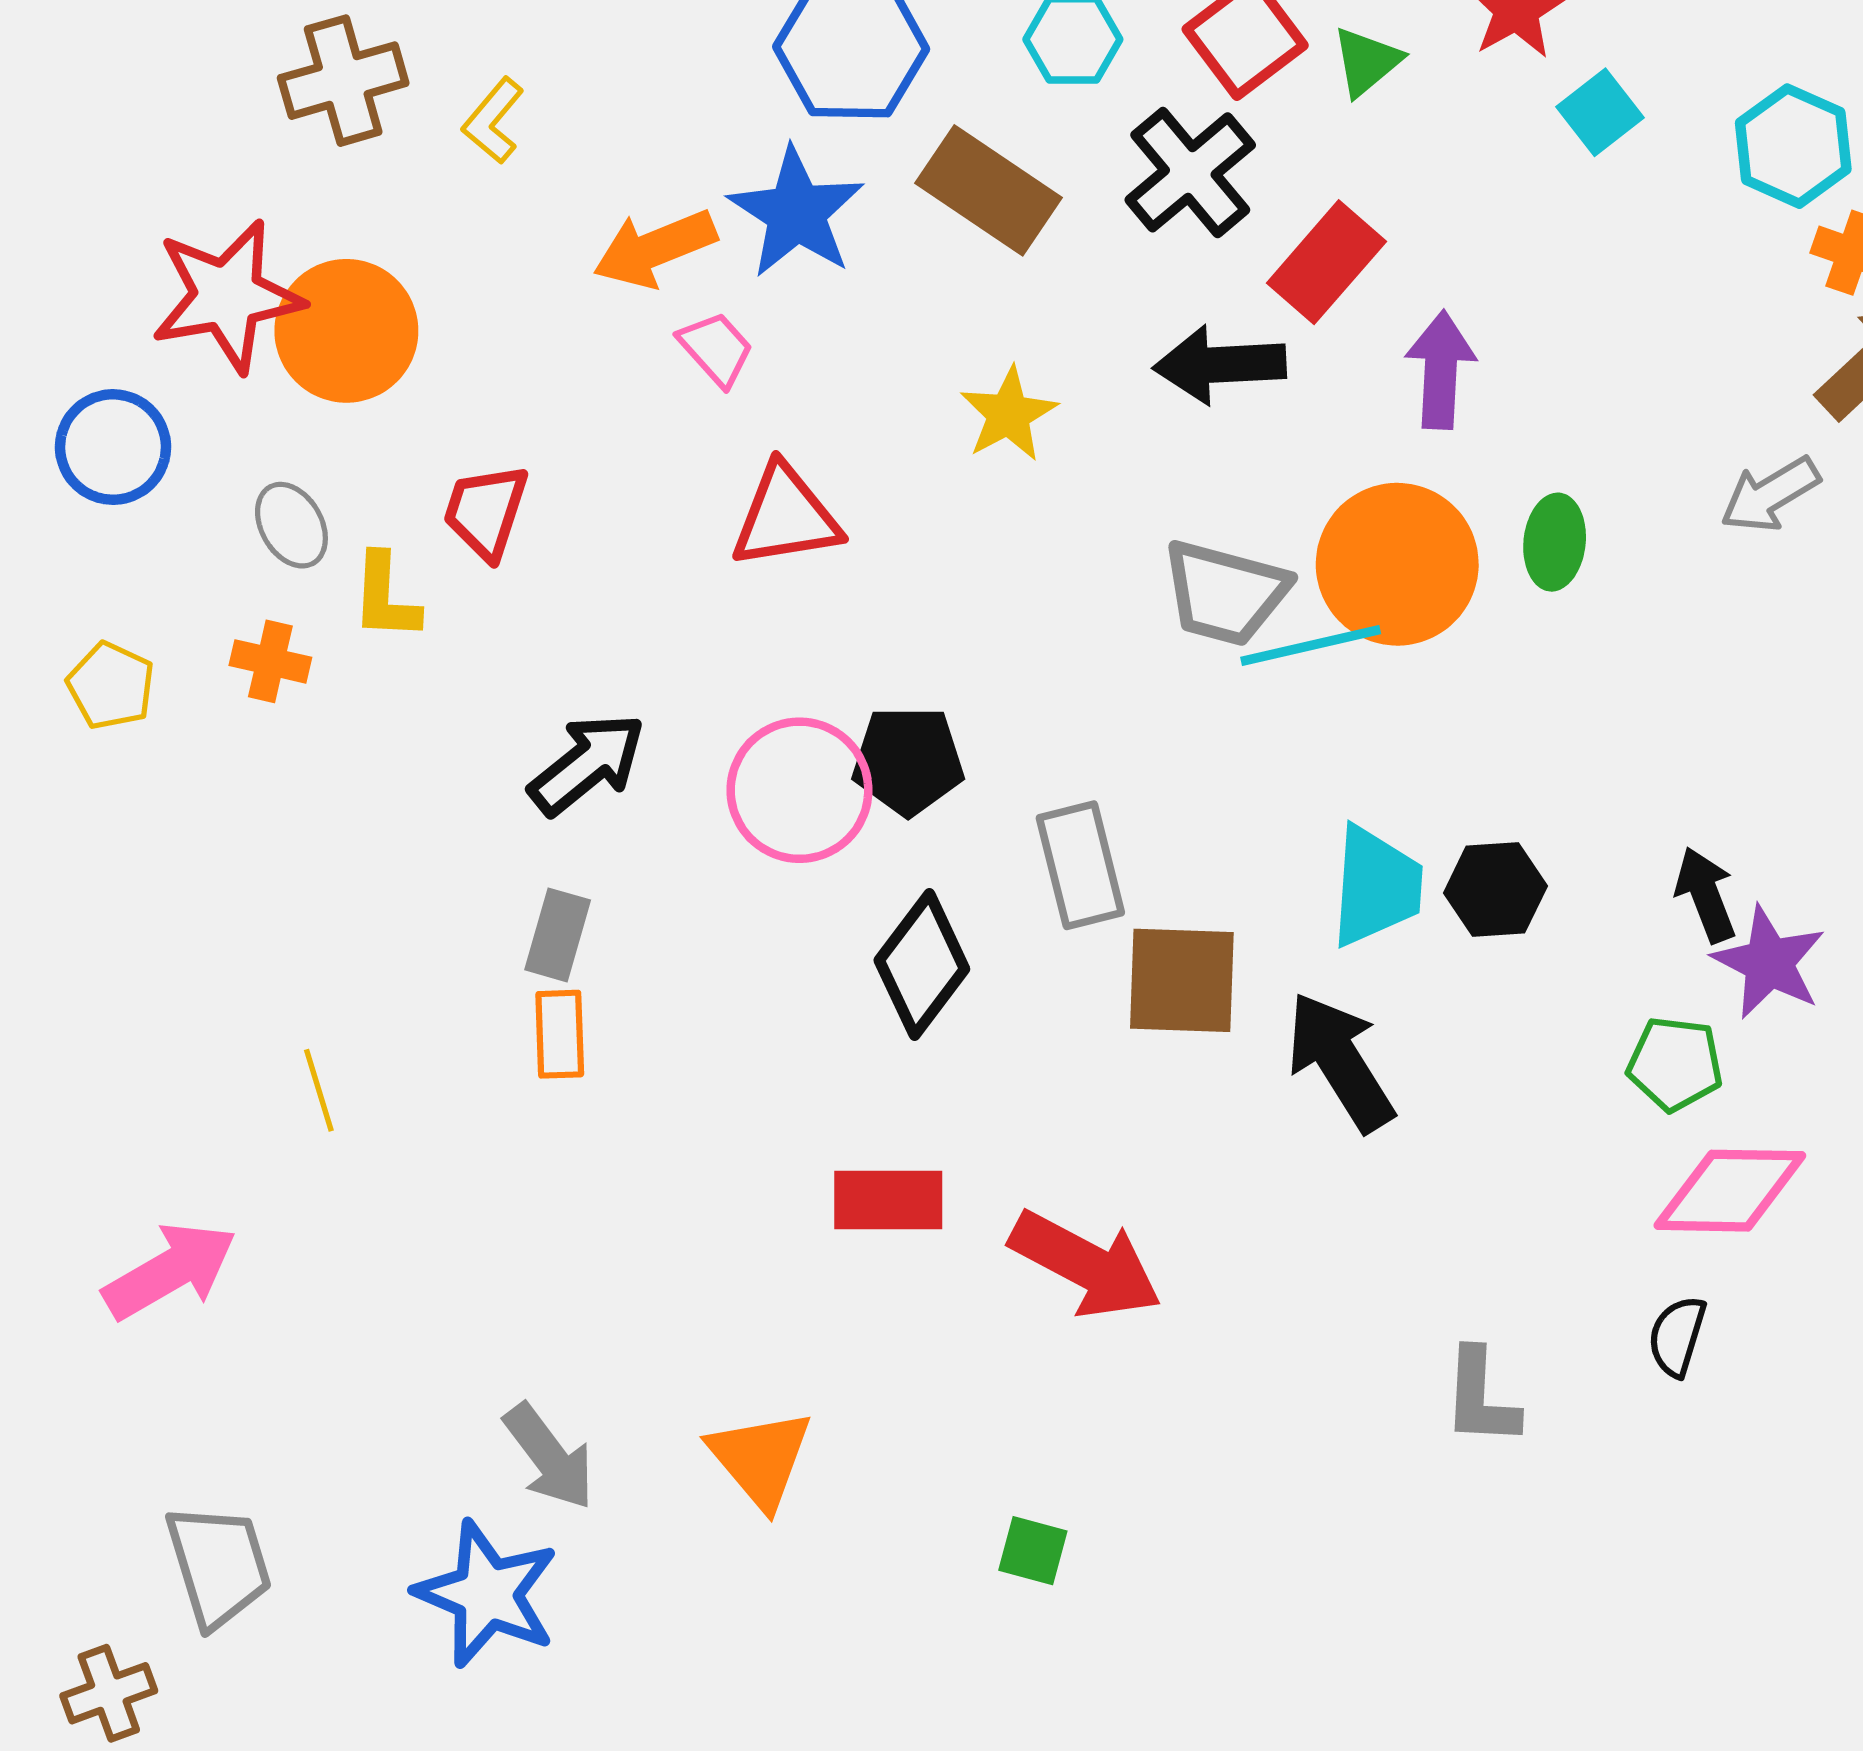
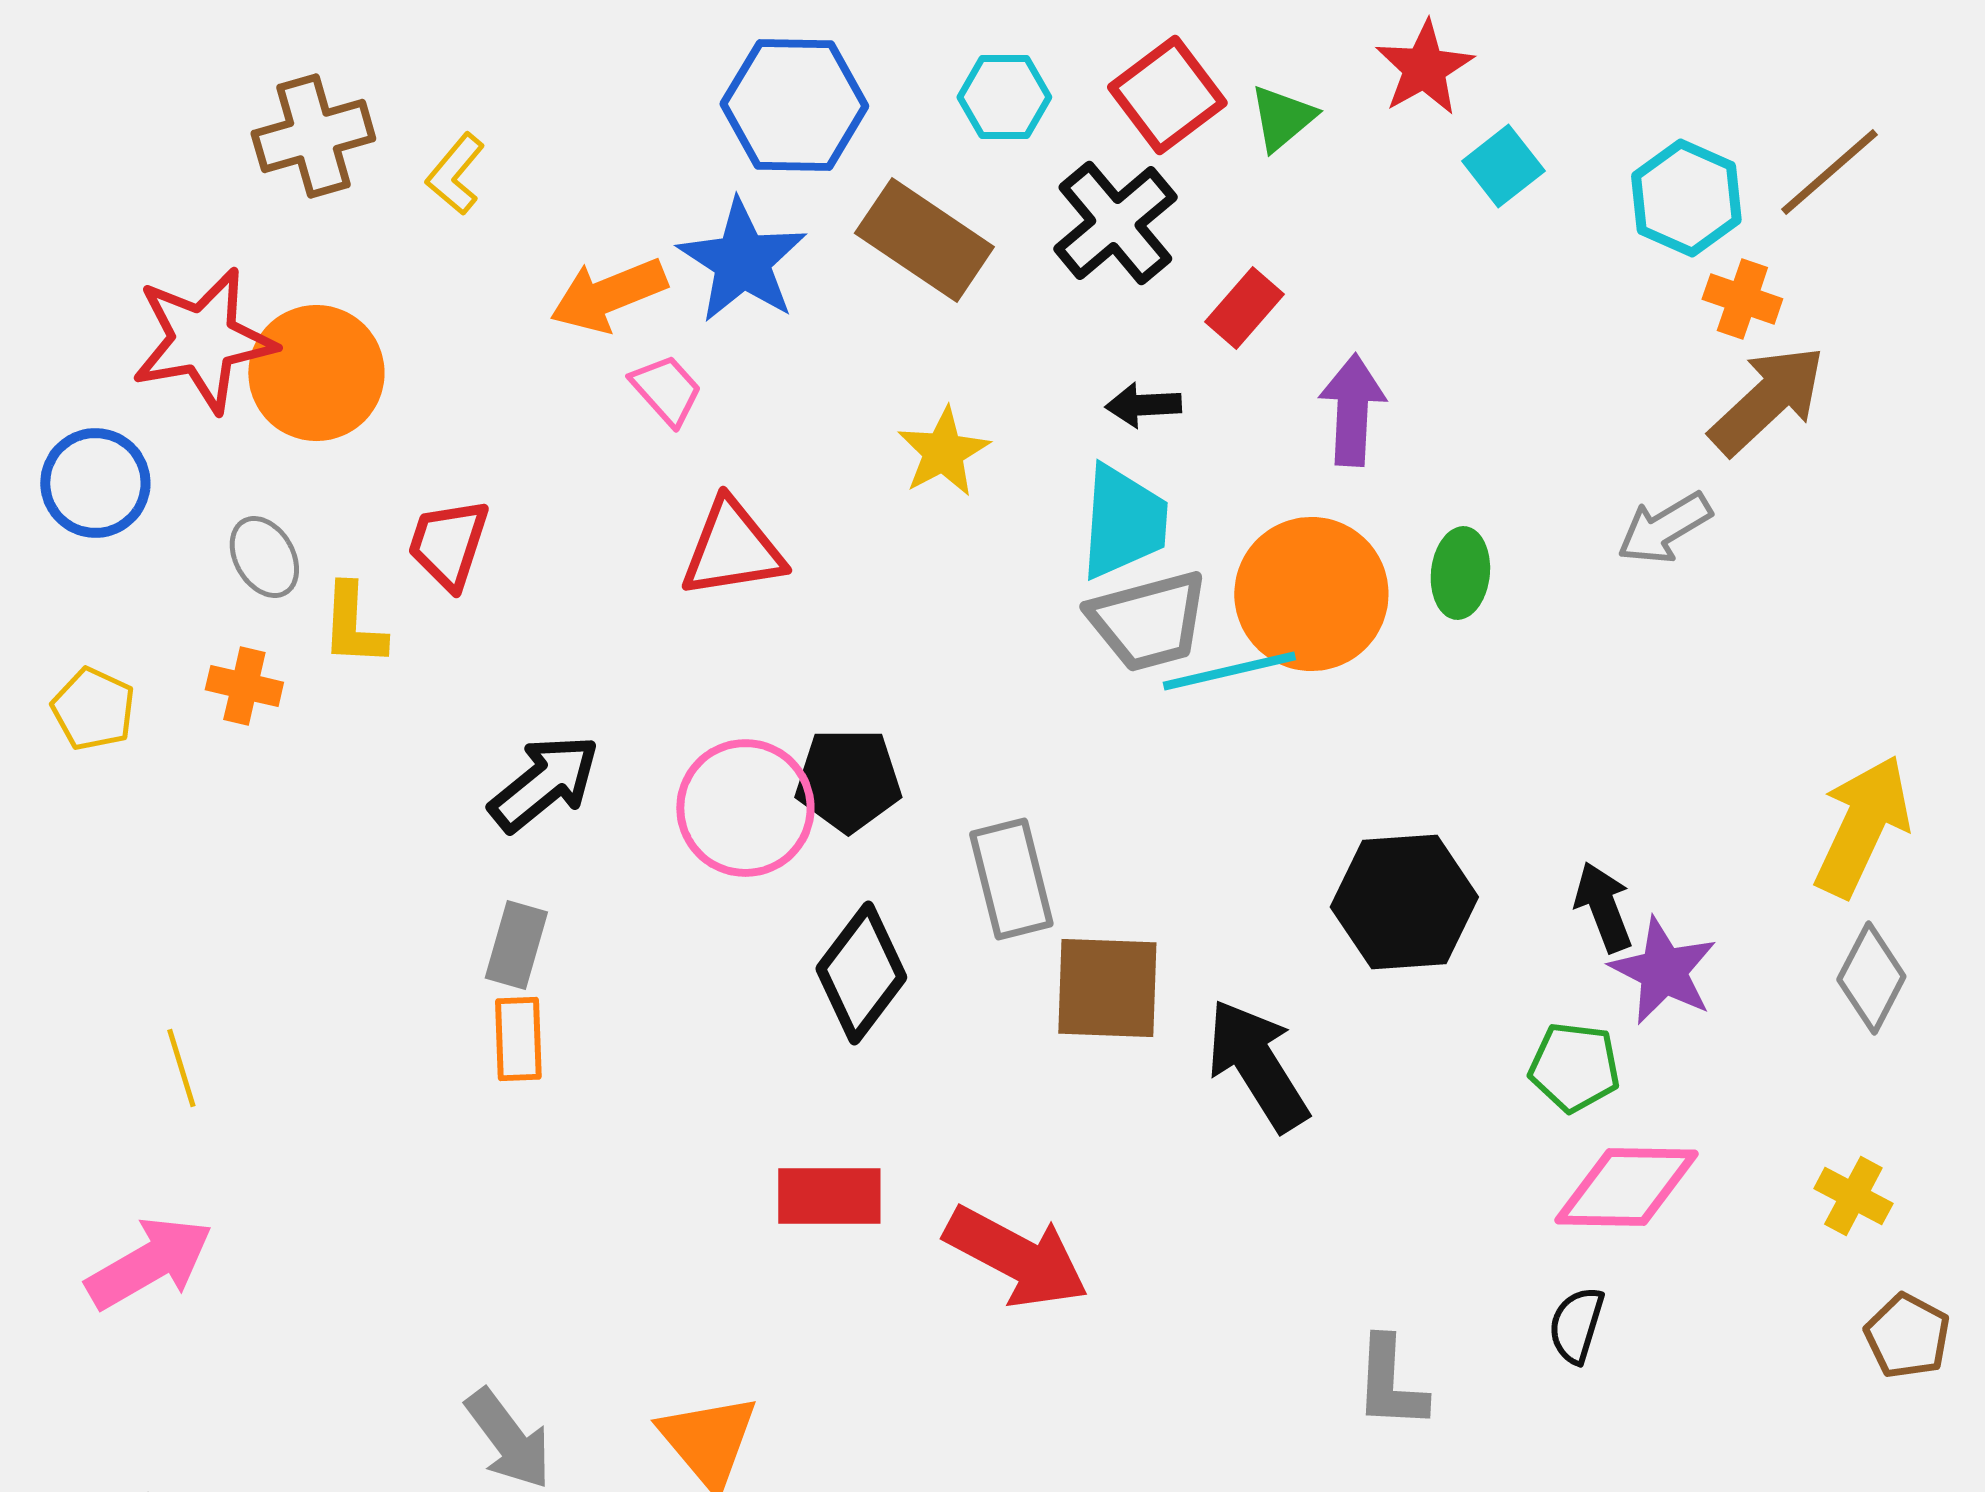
red rectangle: (1326, 262) -> (1244, 308), size x0.7
black arrow: (1220, 365) -> (1143, 405), size x0.6
gray trapezoid: (1225, 593) -> (1148, 621), turned -30
cyan trapezoid: (1376, 886) -> (1123, 522), moved
black hexagon: (1495, 890) -> (1404, 902), size x1.5
yellow line: (319, 1090) -> (181, 1068), moved

